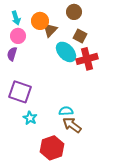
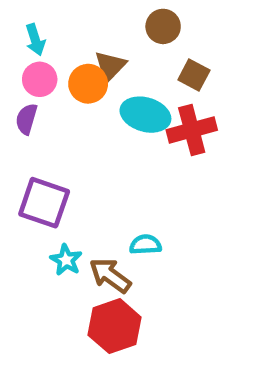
orange circle: (40, 21) -> (88, 84), moved
brown square: (80, 36) -> (194, 75), moved
cyan ellipse: (66, 52) -> (145, 115), turned -30
brown arrow: (72, 125) -> (110, 275), moved

